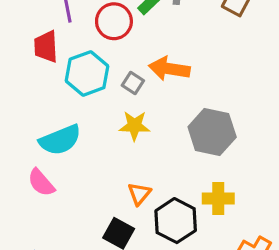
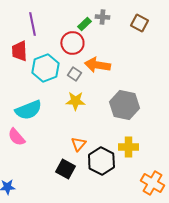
red circle: (114, 21) -> (72, 43), moved

